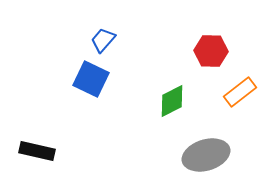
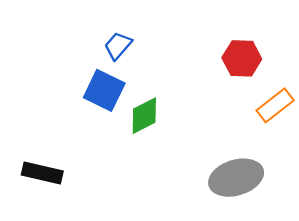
green diamond: (172, 101) -> (144, 116), moved

